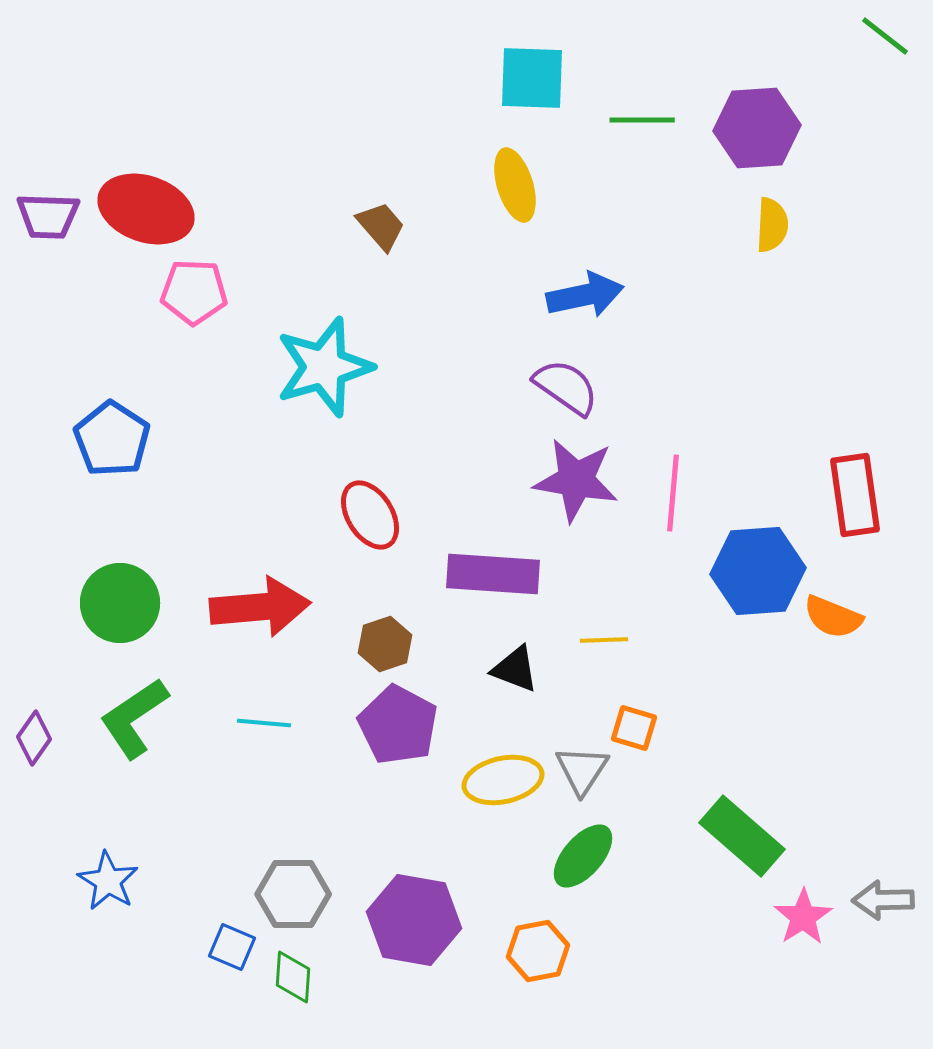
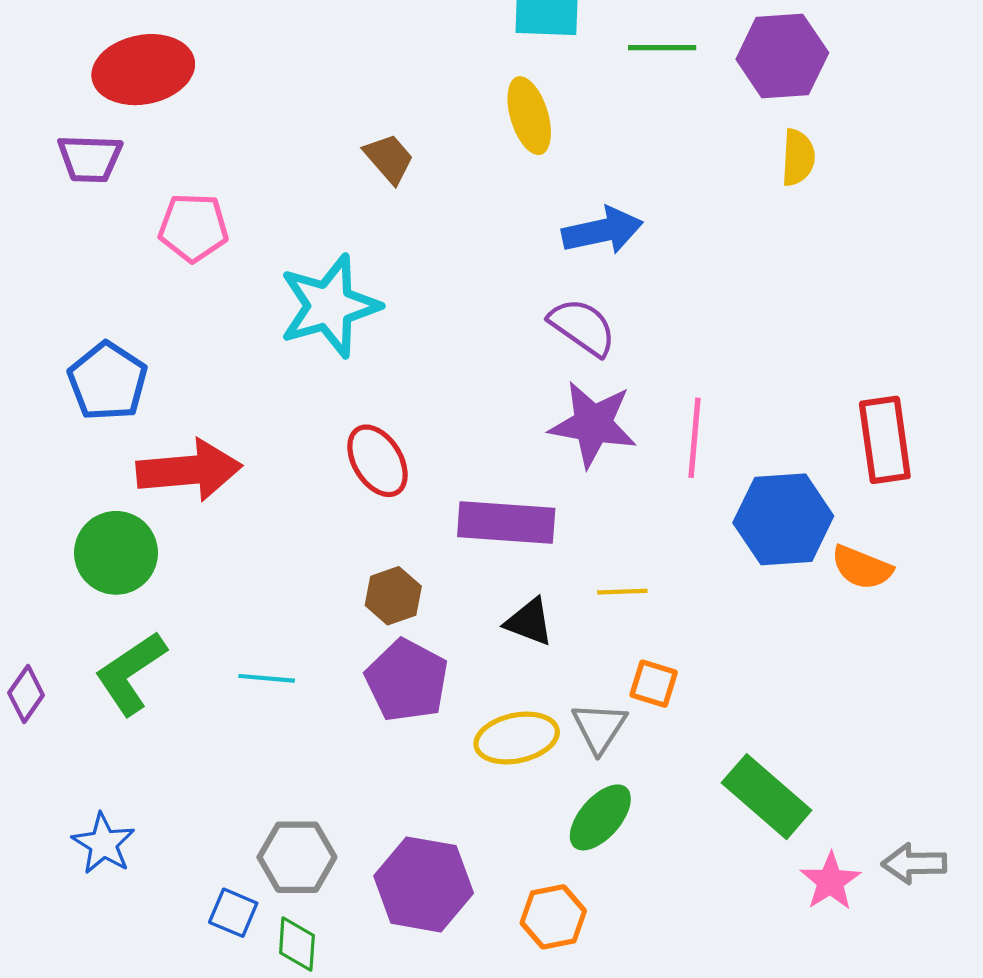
red ellipse: (146, 209) -> (143, 70), moved, turned -30
purple trapezoid: (48, 216) -> (90, 158), moved
red arrow: (260, 607) -> (189, 470), moved

